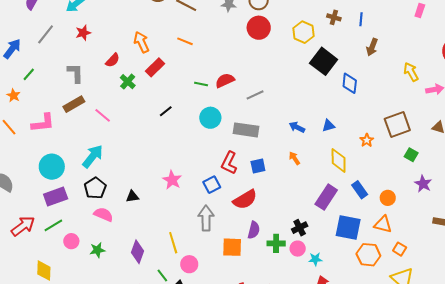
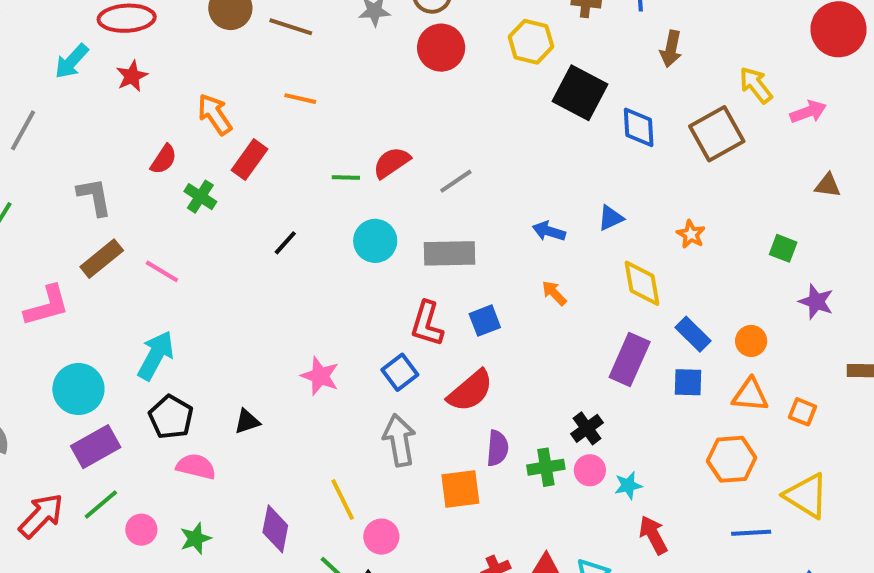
red star: (83, 33) -> (132, 76), moved
brown square: (397, 124) -> (717, 134), moved
blue square: (348, 228) -> (688, 382), moved, size x0.6
orange square: (400, 249) -> (803, 412), moved

